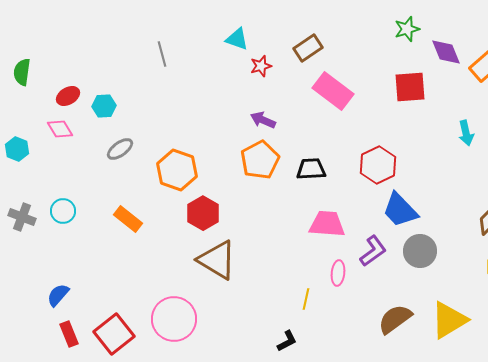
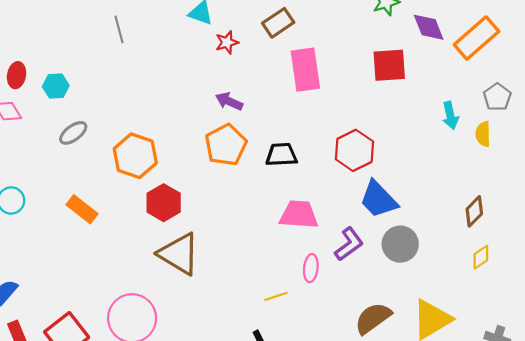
pink rectangle: (333, 91) -> (305, 70), turned 45
red ellipse: (68, 96) -> (17, 75), turned -50
yellow line: (306, 299) -> (276, 296), turned 60

